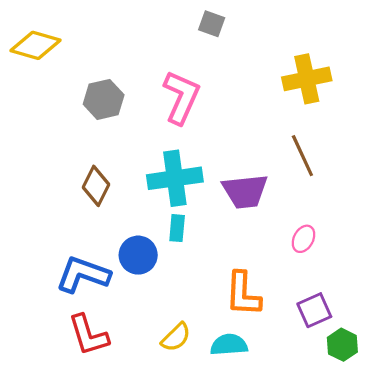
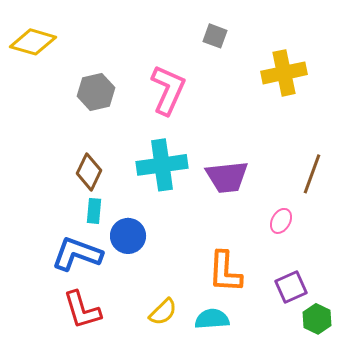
gray square: (212, 24) -> (215, 36), moved
brown line: (302, 156) -> (312, 174), moved, turned 45
cyan rectangle: (177, 228) -> (94, 211), moved

